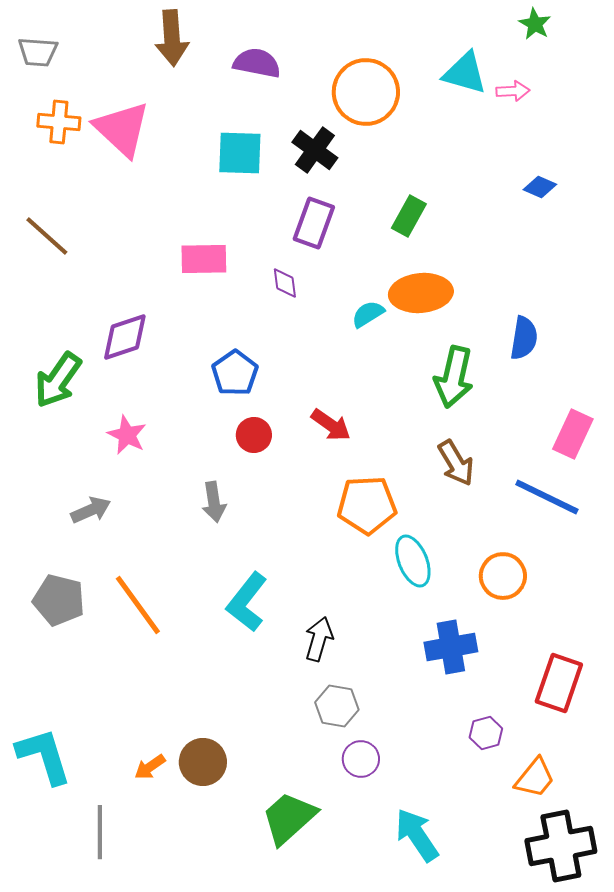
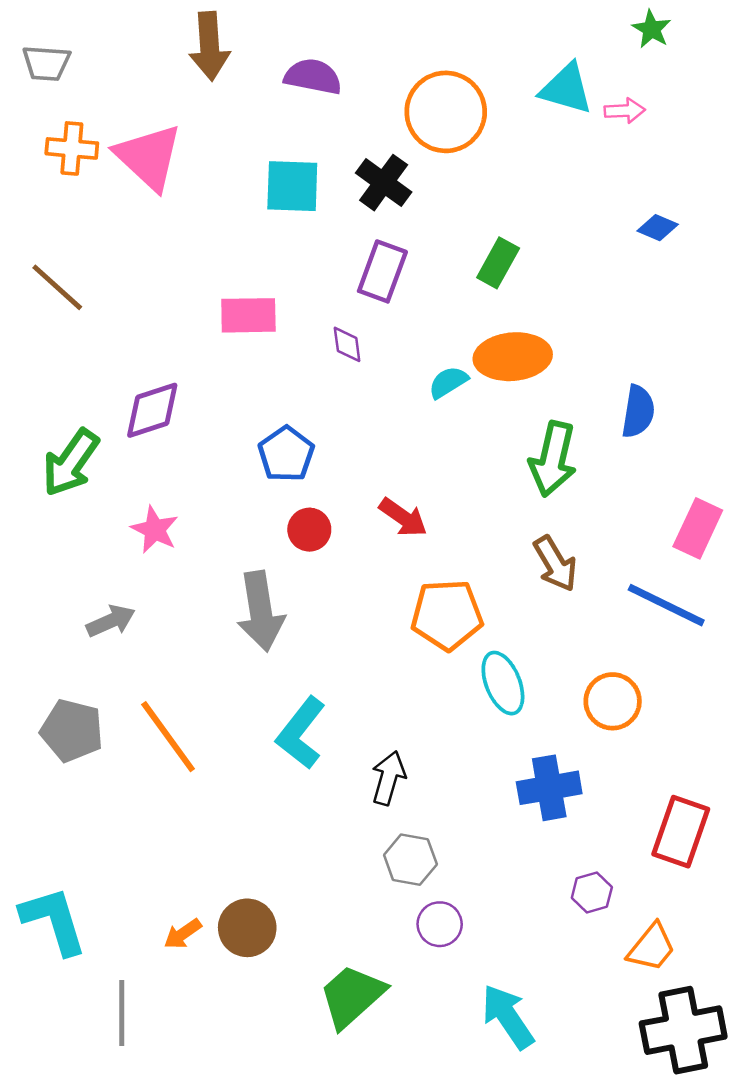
gray arrow: (214, 502) -> (261, 611), size x1.6

